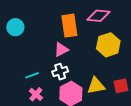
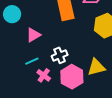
pink triangle: (61, 50) -> (33, 35), moved
pink cross: (36, 94) -> (44, 75), moved

